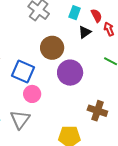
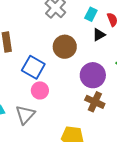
purple circle: (70, 73) -> (93, 75), moved
brown cross: (97, 111) -> (95, 102), moved

